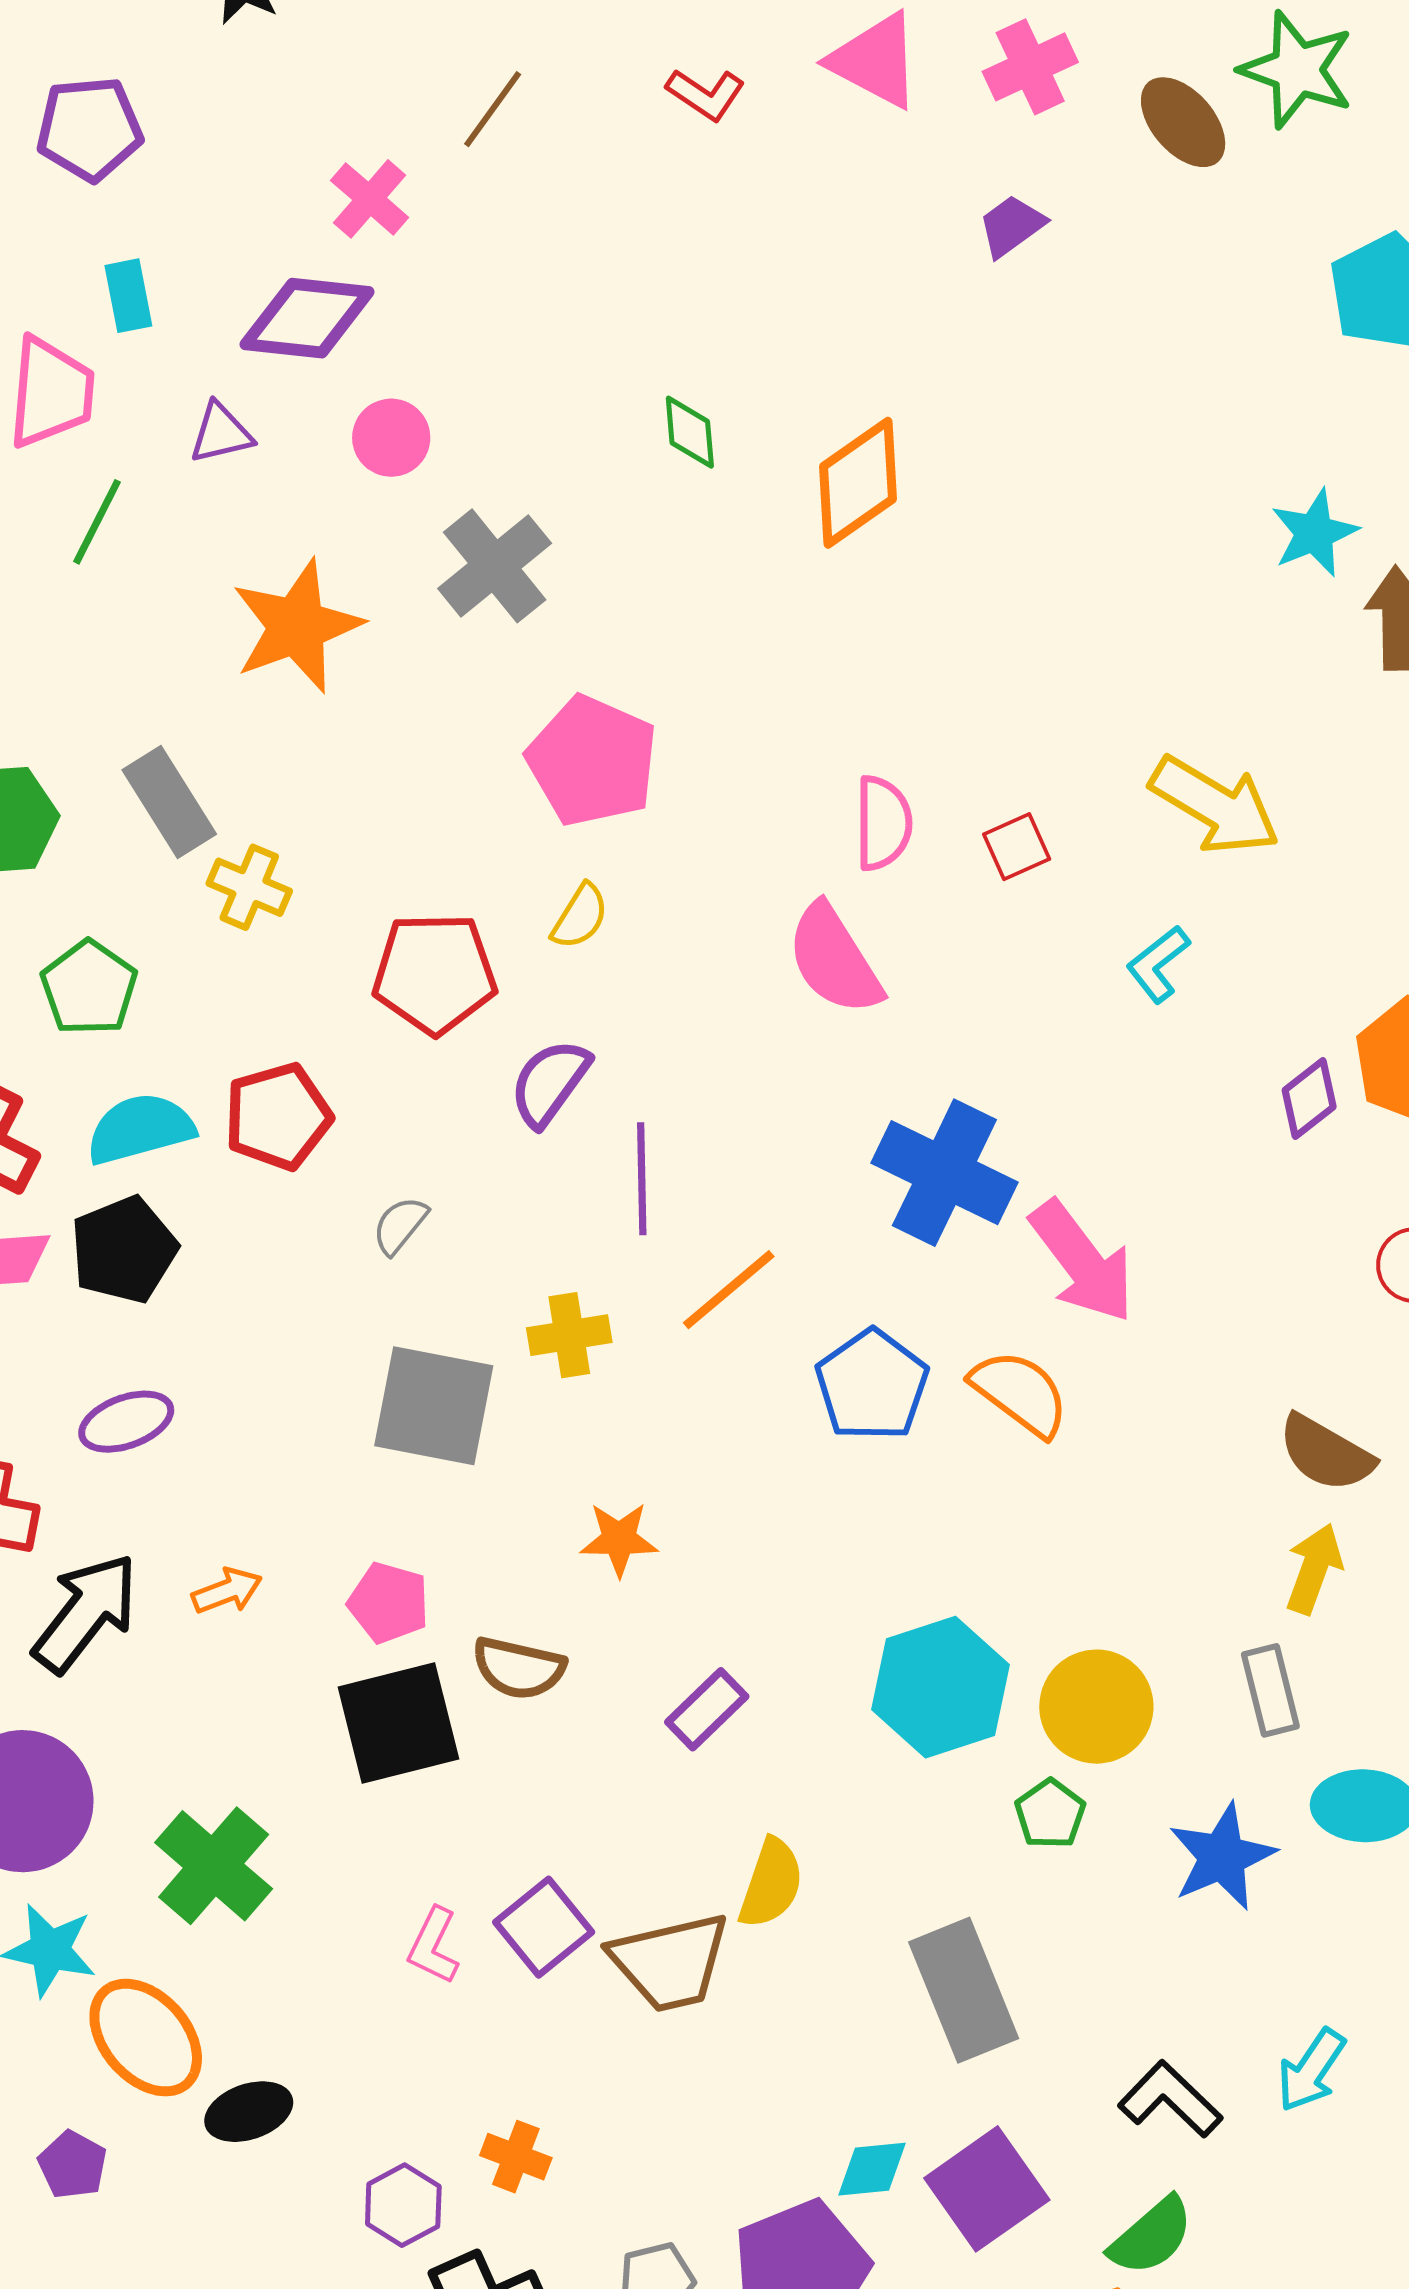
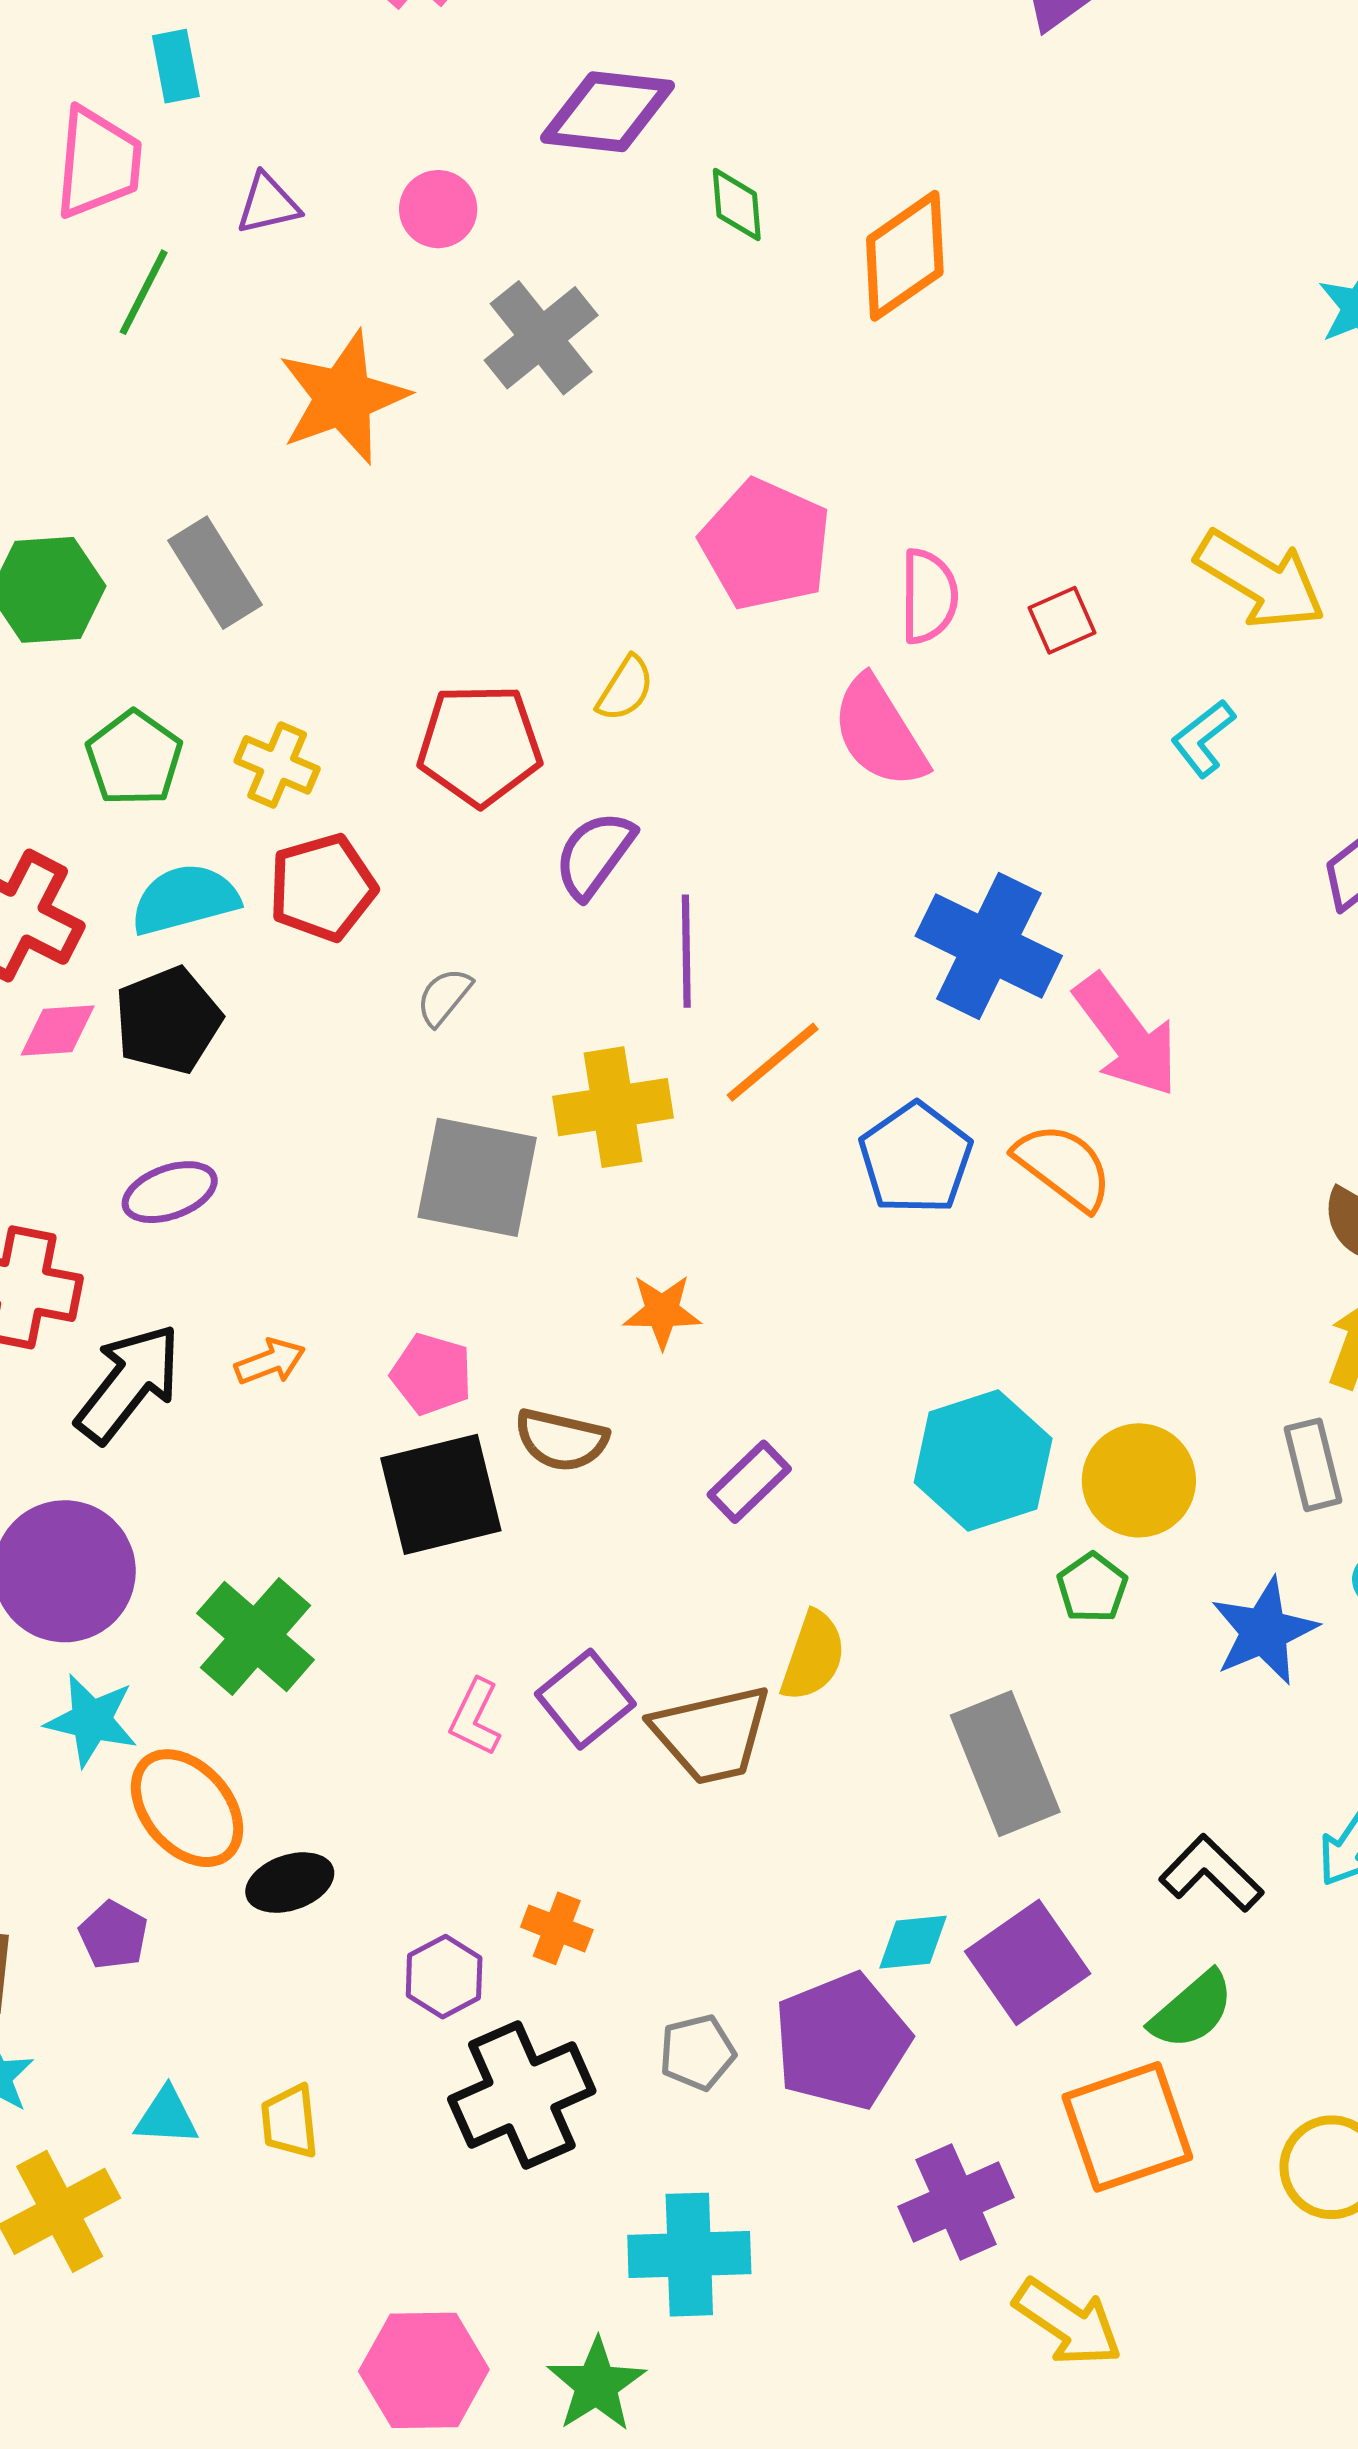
purple diamond: (307, 318) -> (607, 112), moved
pink pentagon: (592, 761) -> (766, 545), moved
yellow cross: (249, 887) -> (277, 765), moved
yellow cross: (569, 1335) -> (613, 1107), size x1.4

